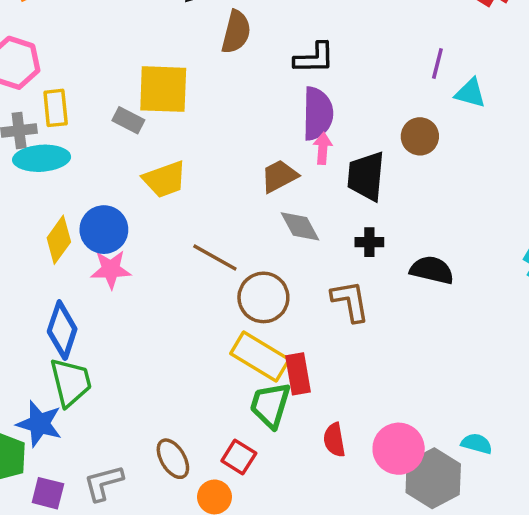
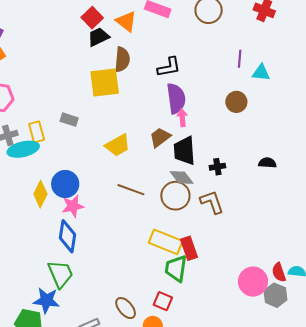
yellow square: (163, 89) -> (105, 82), moved
yellow rectangle: (56, 108) -> (37, 132), moved
black trapezoid: (366, 176) -> (184, 151), moved
yellow trapezoid: (165, 179) -> (118, 145), moved
gray diamond: (300, 226) -> (182, 178), moved
black semicircle: (432, 270) -> (267, 163), moved, size x0.7
brown circle: (263, 297) -> (175, 196), moved
blue diamond: (62, 330) -> (68, 236), moved
red semicircle: (334, 440) -> (279, 272), moved
gray hexagon: (433, 478) -> (275, 295), size x0.7

